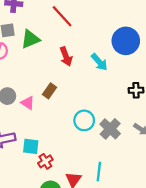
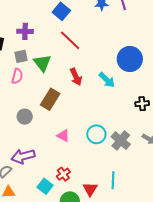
green triangle: (30, 39) -> (42, 63), turned -42
brown rectangle: (50, 91) -> (50, 99), moved, size x1.5
pink triangle: (28, 103) -> (63, 136), moved
cyan square: (31, 146) -> (45, 186), moved, turned 35

